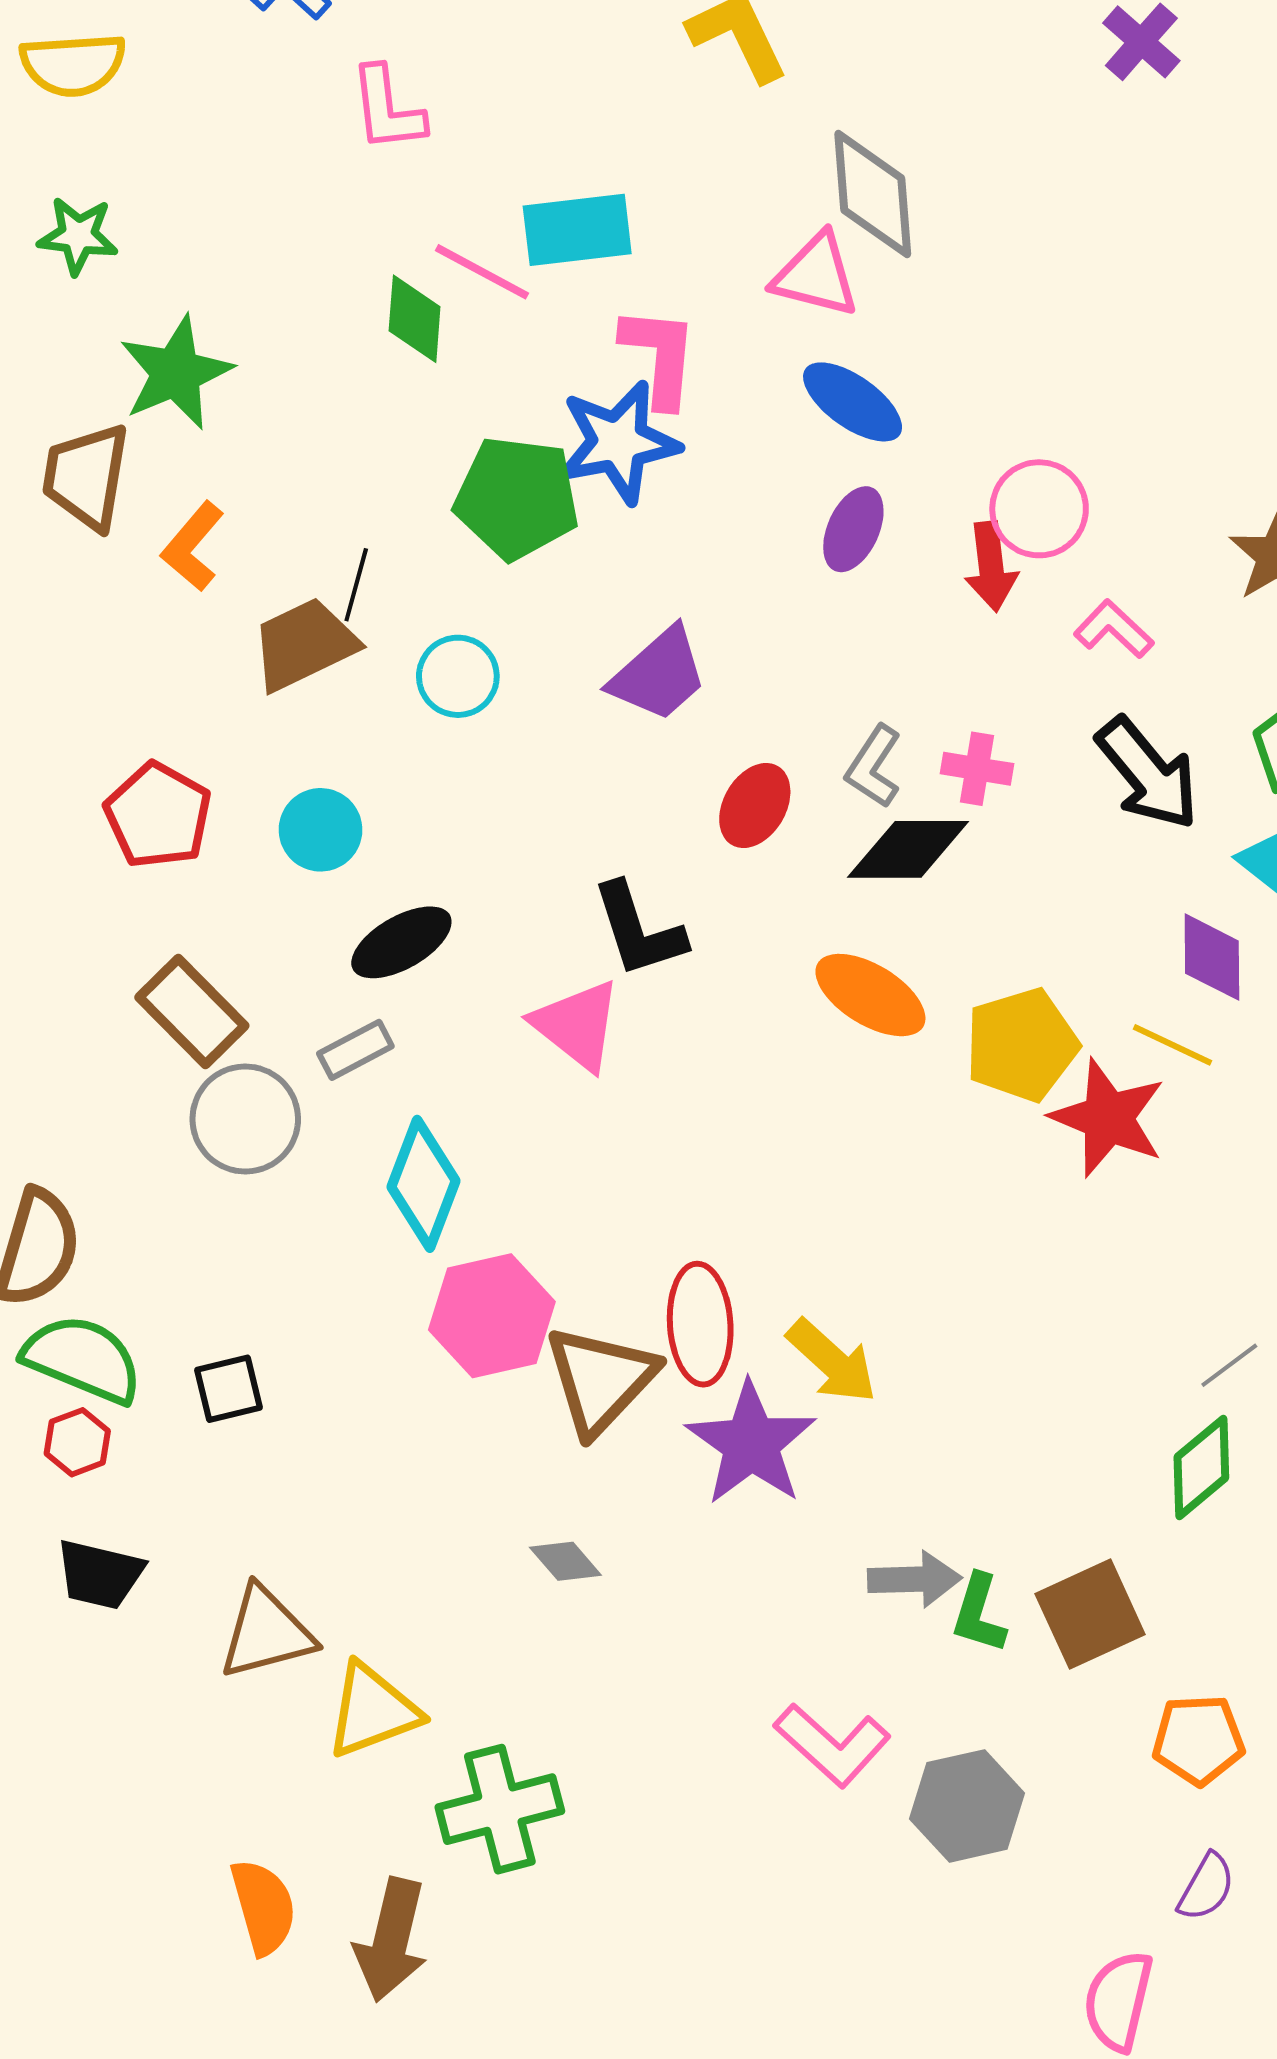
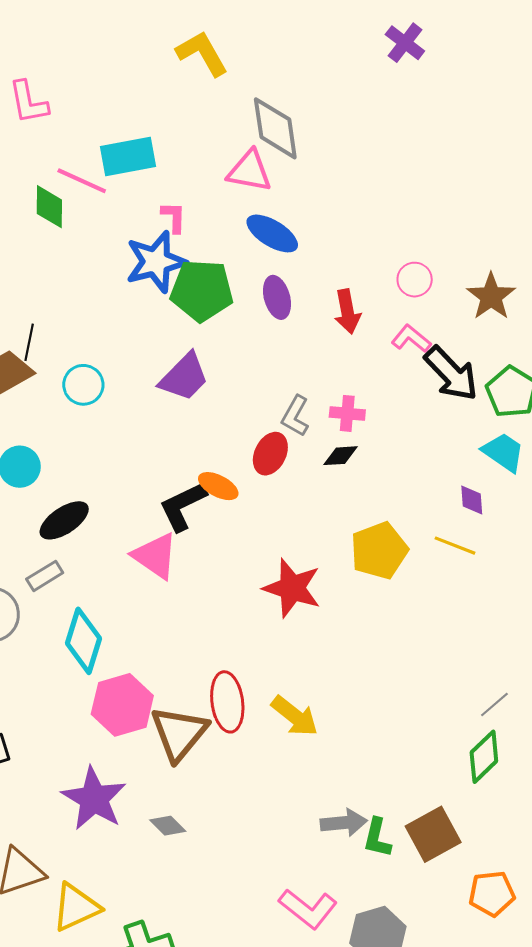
pink L-shape: (660, 356) -> (174, 217), size x0.6
green pentagon: (517, 498) -> (202, 290), moved
pink circle: (1039, 509) -> (415, 280), moved, size x0.7
purple ellipse: (853, 529) -> (277, 297), turned -36
black arrow: (1148, 774) -> (451, 374), moved
red ellipse: (755, 806) -> (270, 454), moved
black diamond: (908, 849) -> (340, 456), moved, size x0.6
black L-shape: (638, 930) -> (183, 506), turned 86
purple diamond: (1212, 957) -> (472, 500), size x0.7
orange ellipse: (870, 995) -> (218, 486), moved, size x0.7
red star: (1108, 1118) -> (292, 588), moved
purple star: (751, 1443) -> (94, 799), moved

